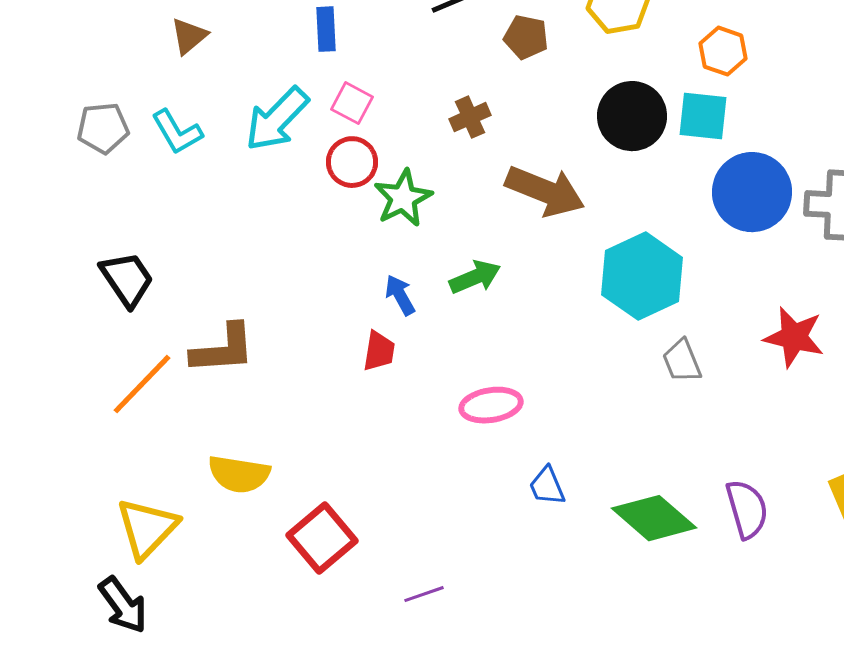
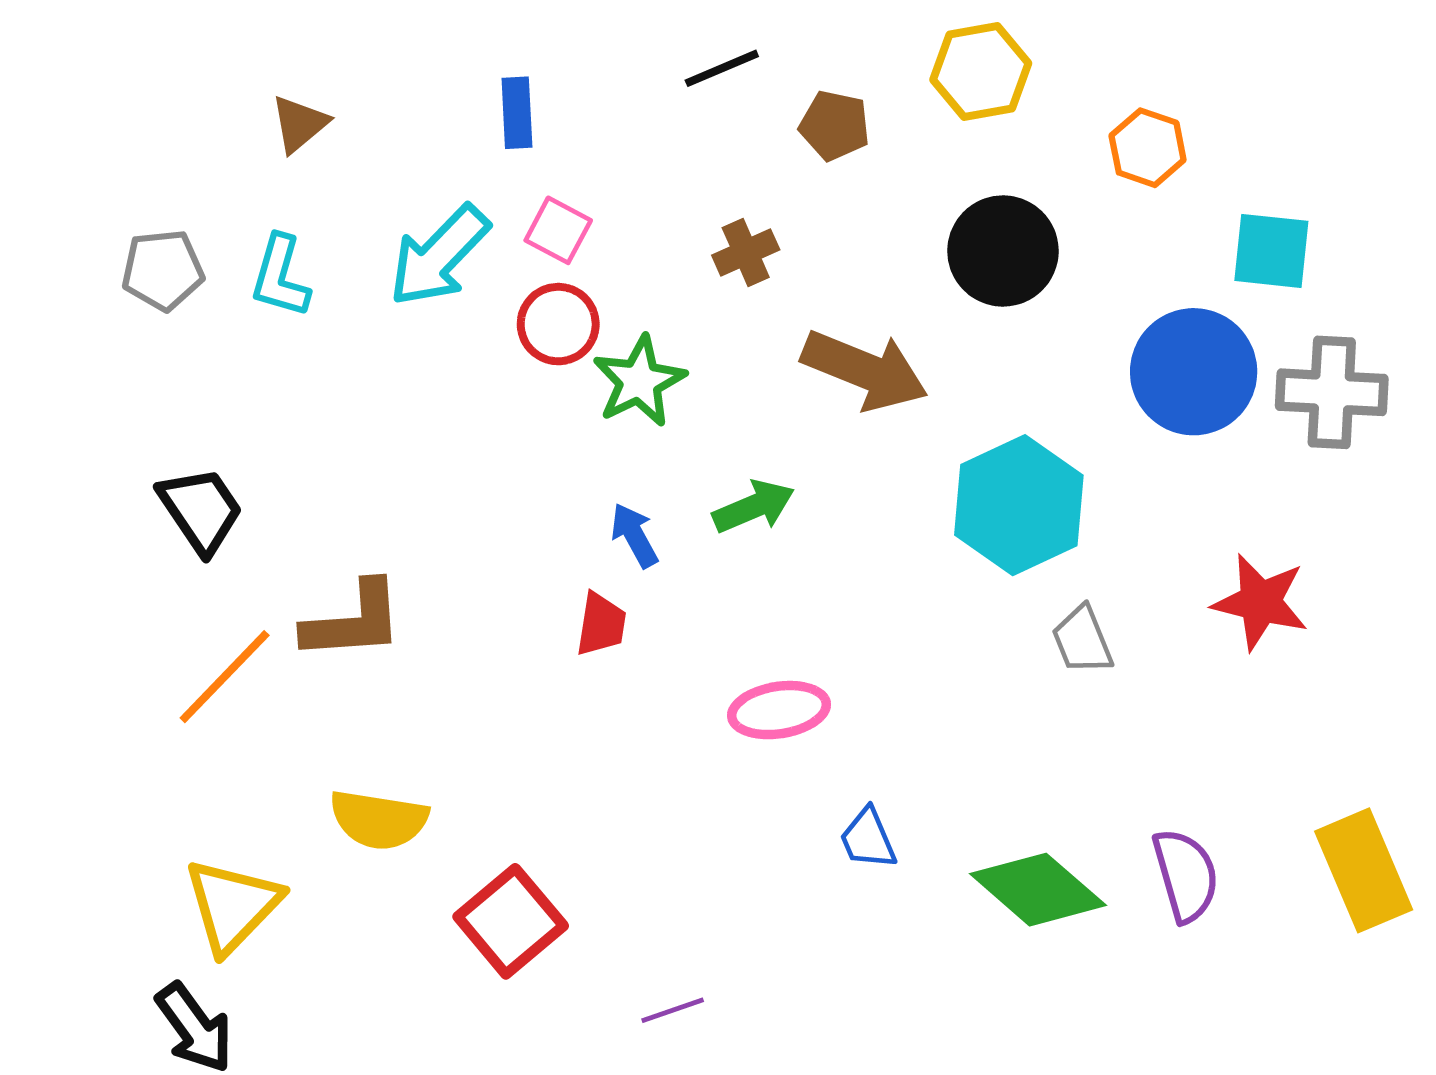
cyan square: (703, 116) -> (1271, 251), moved
cyan L-shape: (177, 132) -> (280, 276), turned 46

